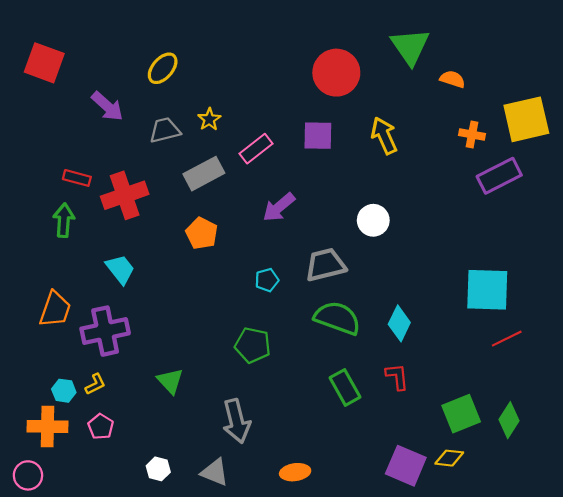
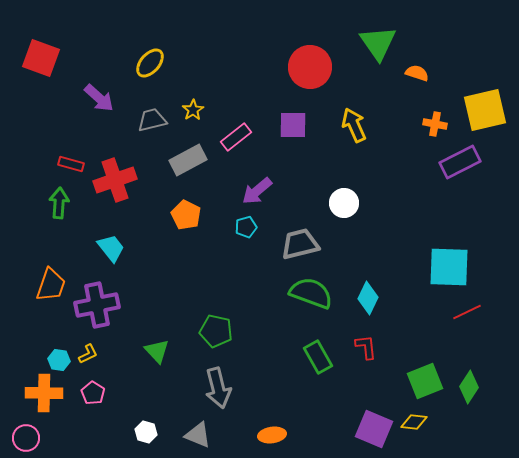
cyan pentagon: (267, 280) -> (246, 227), moved
green pentagon: (253, 345) -> (216, 331), moved

